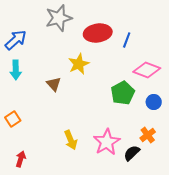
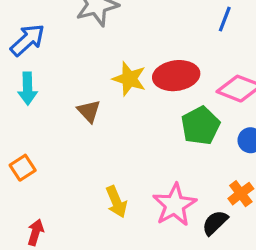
red ellipse: (98, 33) -> (176, 76), moved
blue line: (127, 40) -> (225, 19), moved
yellow star: (79, 64) -> (129, 79), turned -30

